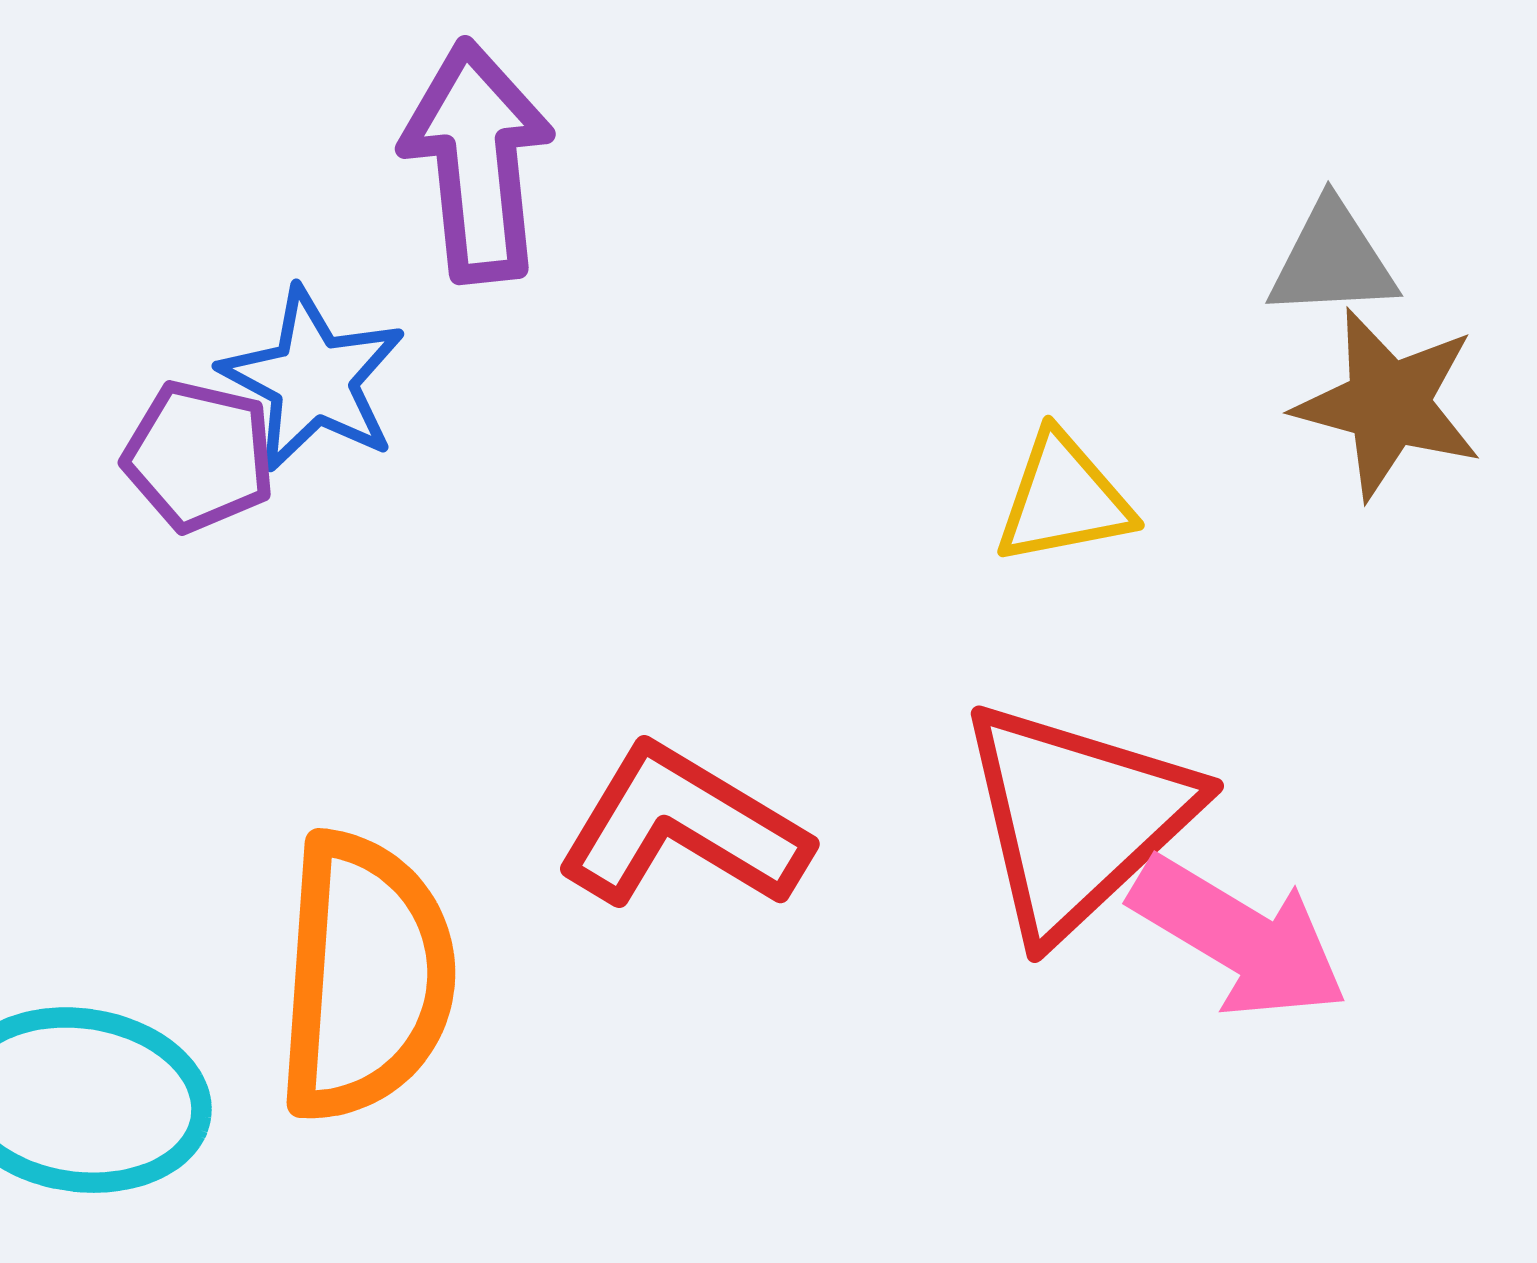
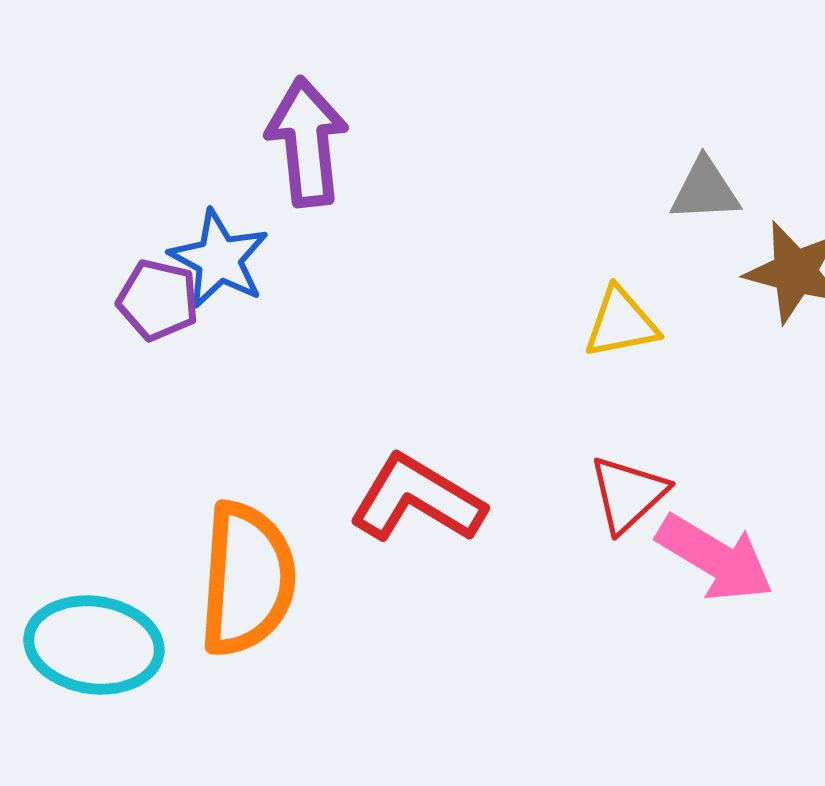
gray triangle: (1332, 260) -> (705, 190), moved
red triangle: (1077, 818) -> (628, 494), size x0.6

